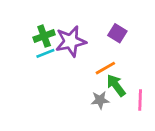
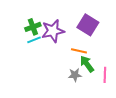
purple square: (117, 33) -> (88, 25), size x1.5
orange line: (105, 68) -> (79, 51), turned 42

